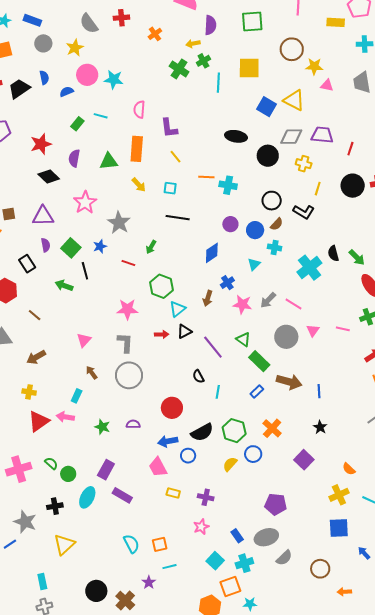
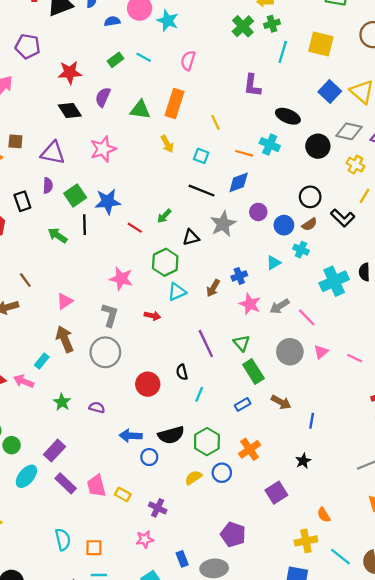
purple L-shape: (169, 128) -> (252, 85), moved
cyan cross: (228, 185) -> (270, 145), moved
gray star: (119, 223) -> (223, 224), moved
blue star: (100, 246) -> (108, 202), size x1.6
blue diamond: (212, 253) -> (239, 182), moved
brown line: (35, 315) -> (25, 280), moved
black triangle: (184, 331) -> (191, 237), moved
brown arrow: (92, 373) -> (65, 339), size x1.6
brown arrow: (289, 382) -> (281, 402), size x0.7
red circle: (172, 408) -> (148, 384), moved
pink trapezoid: (158, 467) -> (96, 486), moved

